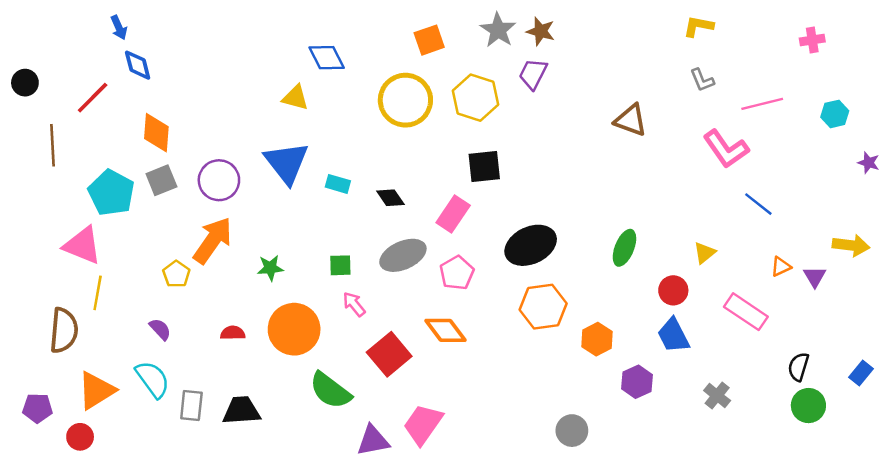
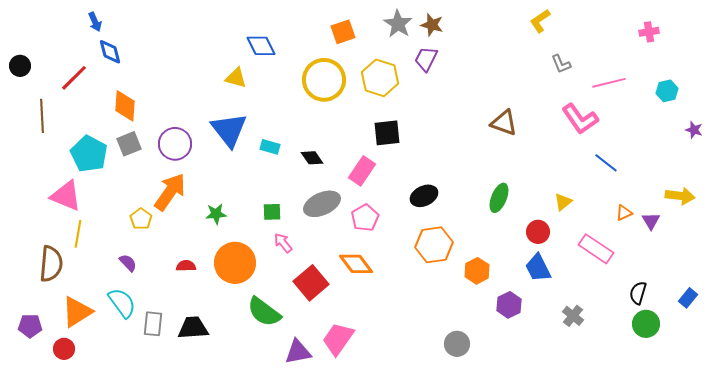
yellow L-shape: (698, 26) -> (540, 21), moved, turned -45
brown triangle: (631, 120) -> (504, 123), moved
black ellipse: (531, 245) -> (424, 196), size x0.7

